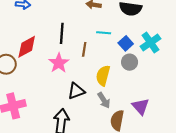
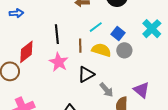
cyan line: (104, 33) -> (96, 27), turned -32
cyan cross: (150, 43) -> (152, 29), moved
yellow semicircle: (103, 76) -> (101, 50), moved, turned 102
black triangle: (76, 91) -> (86, 74), moved

